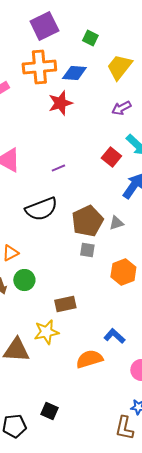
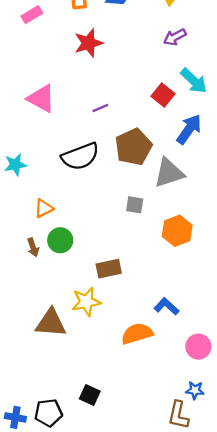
red star: (60, 103) -> (89, 43), moved
brown pentagon: (87, 221) -> (133, 147), moved
gray triangle: (116, 223) -> (169, 173), size x1.8

